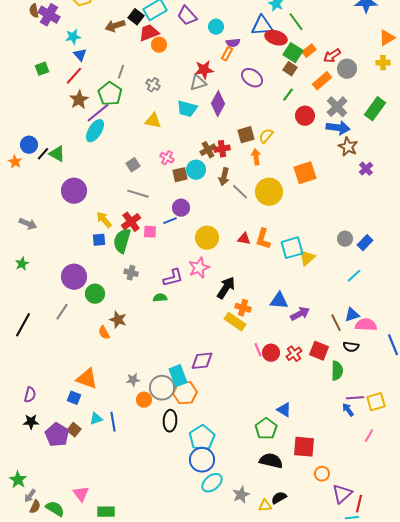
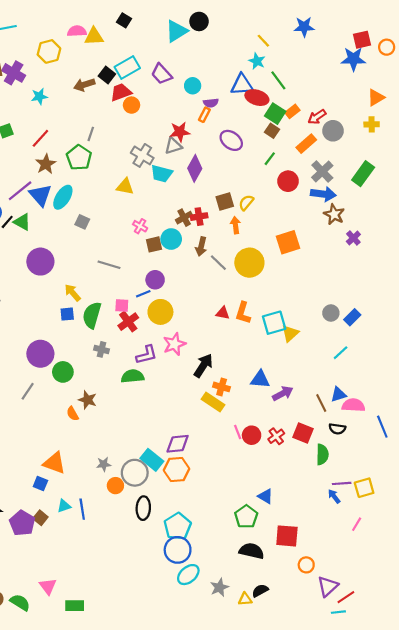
blue triangle: (80, 55) -> (40, 195), moved, size x1.6
gray cross: (153, 85) -> (142, 155), moved, size x1.5
purple line: (98, 113) -> (20, 191), moved
gray square: (133, 165) -> (82, 222), moved, turned -32
red cross: (131, 222) -> (128, 322), moved
yellow circle: (207, 238) -> (160, 312), moved
green semicircle: (160, 298) -> (133, 376), size x1.5
cyan rectangle: (178, 376) -> (152, 460), turned -30
orange hexagon: (185, 393) -> (177, 469), moved
red line: (359, 504) -> (346, 597), turned 42

